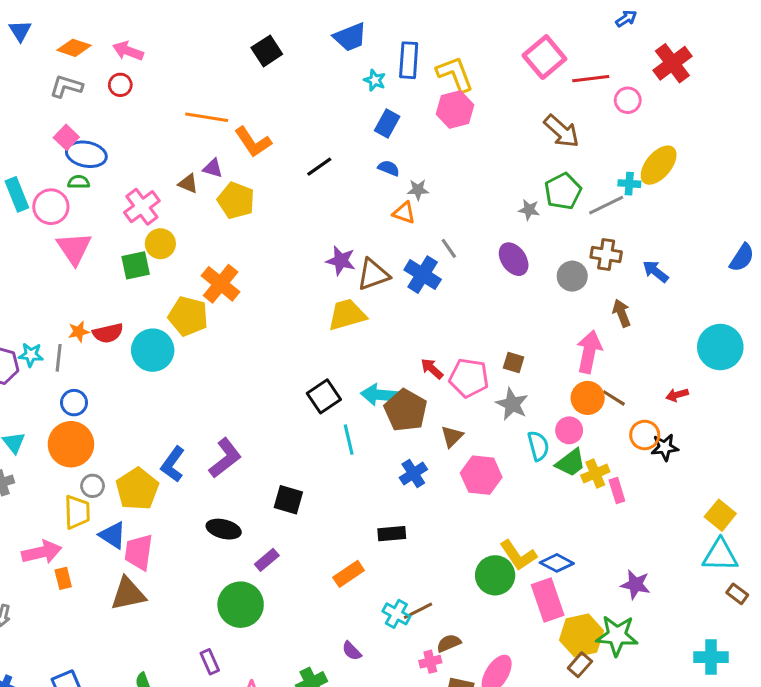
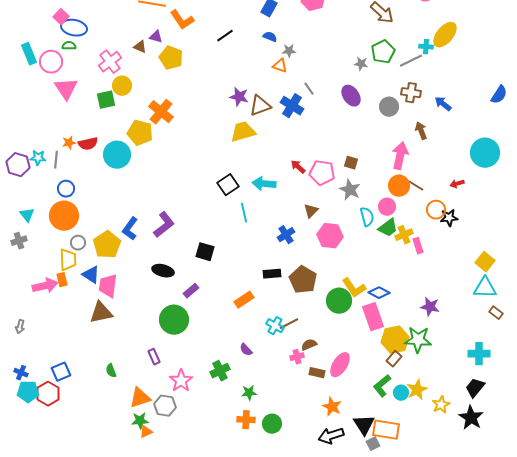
brown pentagon: (406, 410) -> (303, 280), moved
orange rectangle: (63, 578) -> (62, 280), moved

